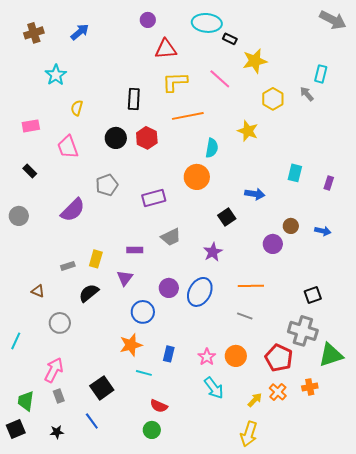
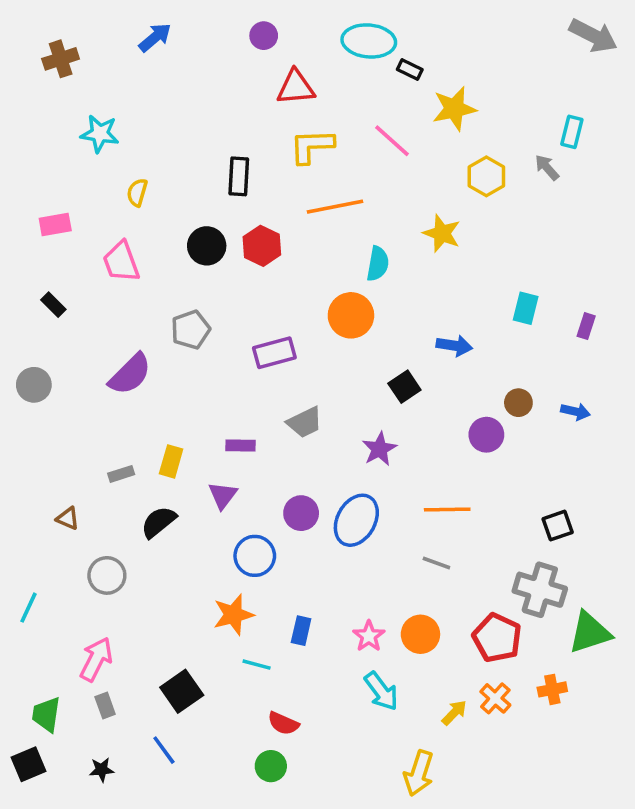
blue arrow: (80, 32) -> (155, 37), moved
cyan star: (56, 75) -> (100, 134), turned -30
yellow arrow: (249, 434) -> (419, 773), moved

